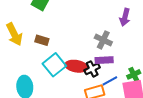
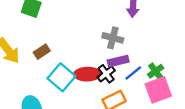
brown rectangle: (42, 40) -> (42, 52), turned -40
blue line: (110, 81) -> (133, 73), moved

